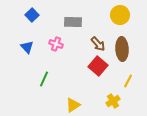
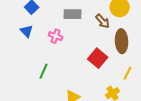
brown arrow: (98, 44) -> (103, 21), moved
blue triangle: (27, 47) -> (27, 31), moved

